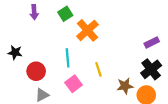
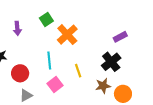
purple arrow: (34, 12) -> (17, 28), moved
purple rectangle: (152, 42) -> (120, 37), moved
black cross: (151, 69) -> (111, 62), moved

